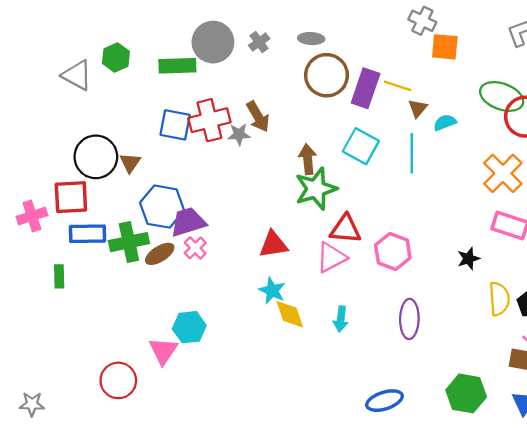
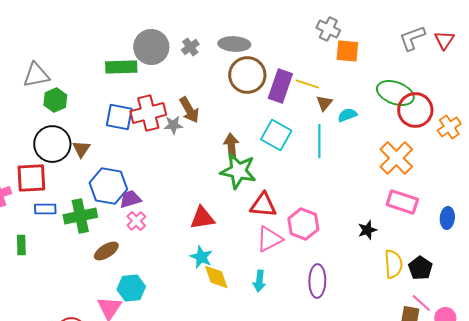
gray ellipse: (311, 39) -> (234, 44), size x1.4
green hexagon: (116, 57) -> (55, 100), moved
gray triangle: (77, 75) -> (36, 75), turned -40
green star: (316, 189) -> (238, 171), turned 30
purple trapezoid: (188, 222) -> (130, 199), size x0.7
blue rectangle: (88, 234) -> (45, 209), size x0.7
brown ellipse: (160, 254) -> (106, 251), moved
pink triangle: (331, 257) -> (269, 239), moved

